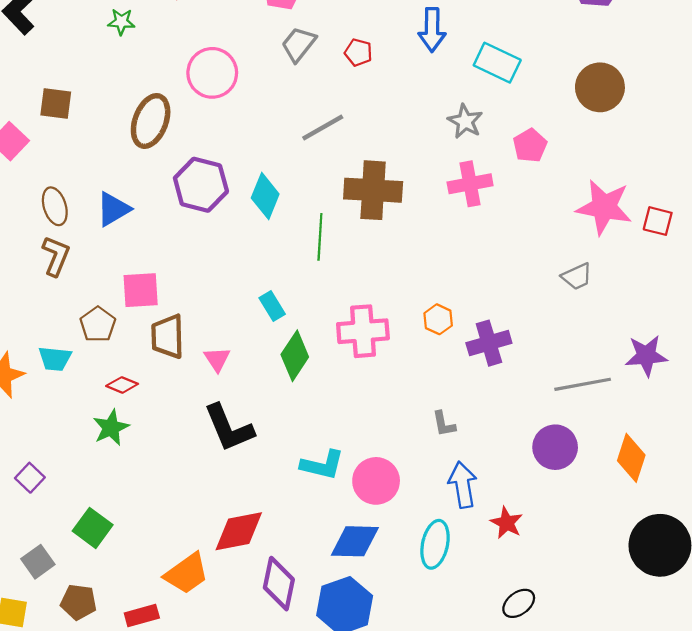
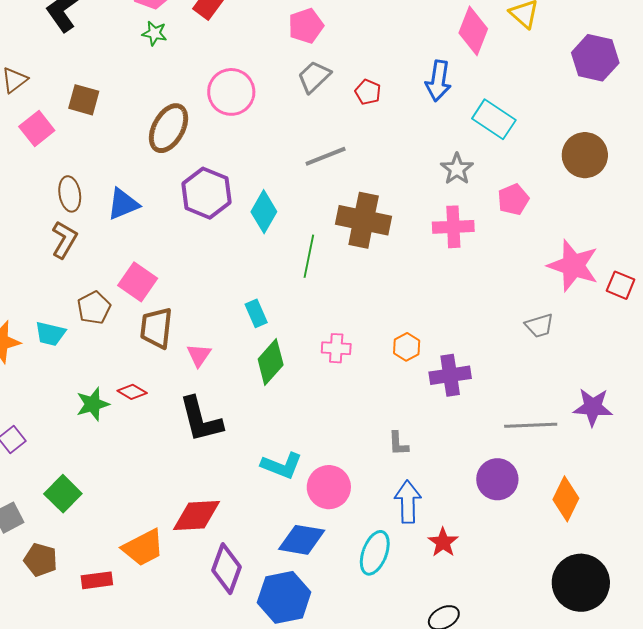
pink square: (141, 290) -> (138, 282), turned 30
pink cross: (363, 331) -> (336, 348), size x0.6
red diamond: (122, 385) -> (132, 392), moved

